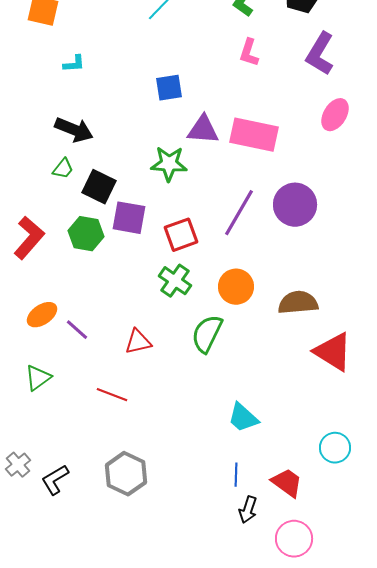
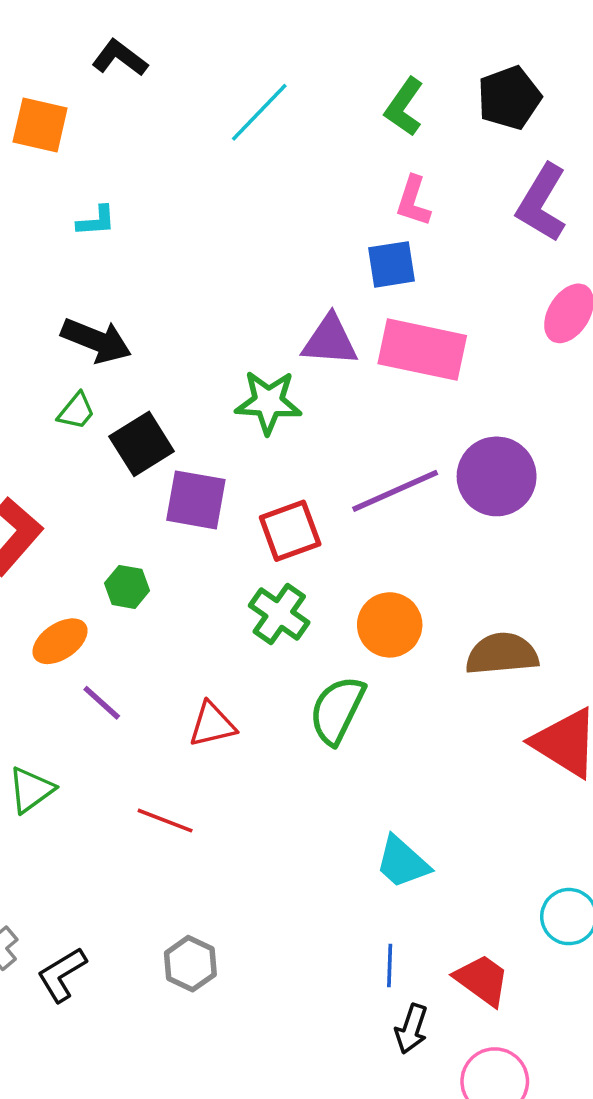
blue square: (169, 88) -> (391, 264), moved
black square: (99, 187) -> (142, 444), turned 32
purple line: (239, 213) -> (395, 491), turned 36
green hexagon: (86, 234) -> (127, 587), moved, size x0.7
orange ellipse: (42, 315) -> (60, 641), moved
gray hexagon: (126, 474) -> (190, 964), size x0.7

